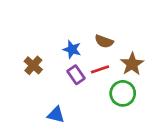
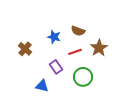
purple rectangle: (76, 75) -> (56, 67), moved
green circle: (123, 93) -> (83, 77), moved

